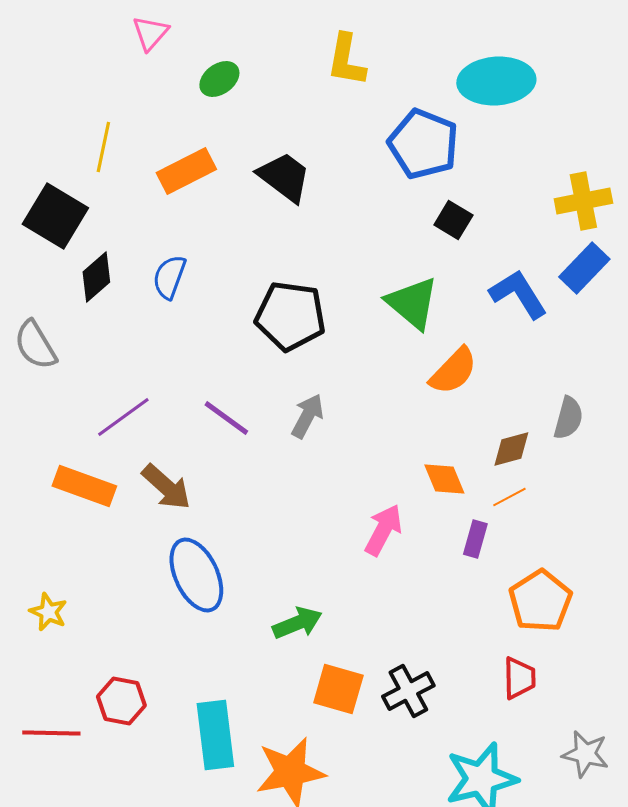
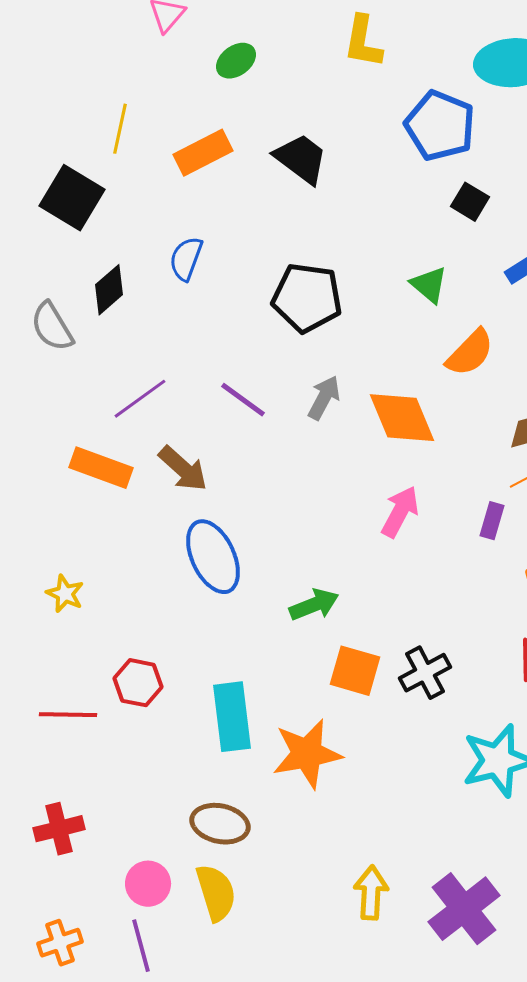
black diamond: (96, 277) -> (109, 290), moved
green triangle: (412, 303) -> (429, 285), size x0.7
orange diamond: (444, 479) -> (402, 418), moved, size x1.6

